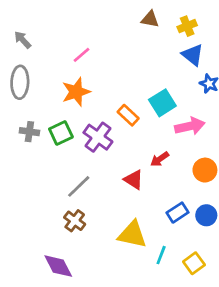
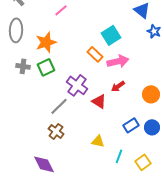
orange star: (76, 92) -> (46, 42), moved
cyan square: (162, 103) -> (111, 35), moved
pink arrow: (190, 126) -> (118, 61), moved
purple cross: (98, 137) -> (77, 85), moved
yellow triangle: (132, 234) -> (98, 141), size x0.6

